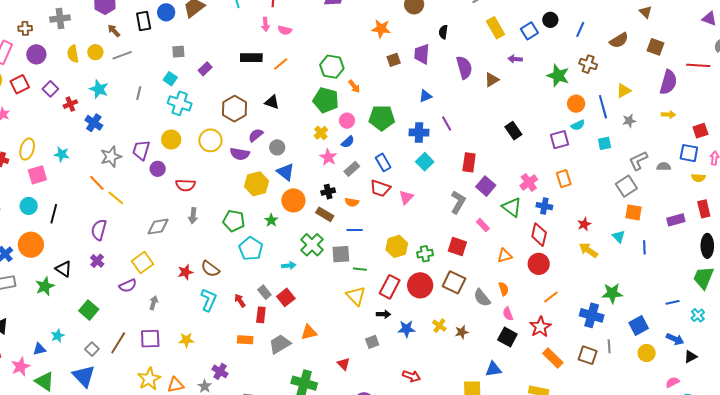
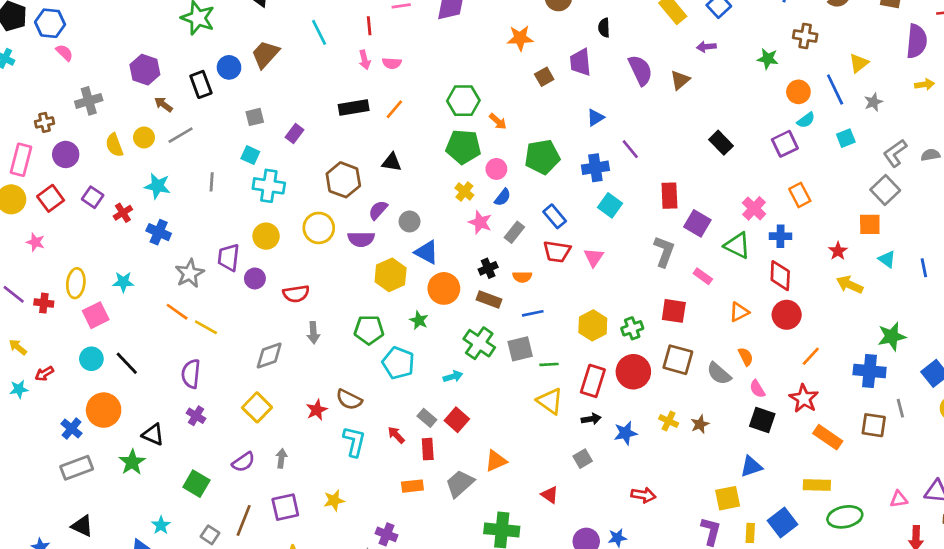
green star: (558, 76) -> (768, 59), size x0.7
orange square: (633, 212) -> (870, 224), moved
black line: (54, 214) -> (127, 363), turned -48
purple semicircle: (128, 286) -> (243, 462), moved

